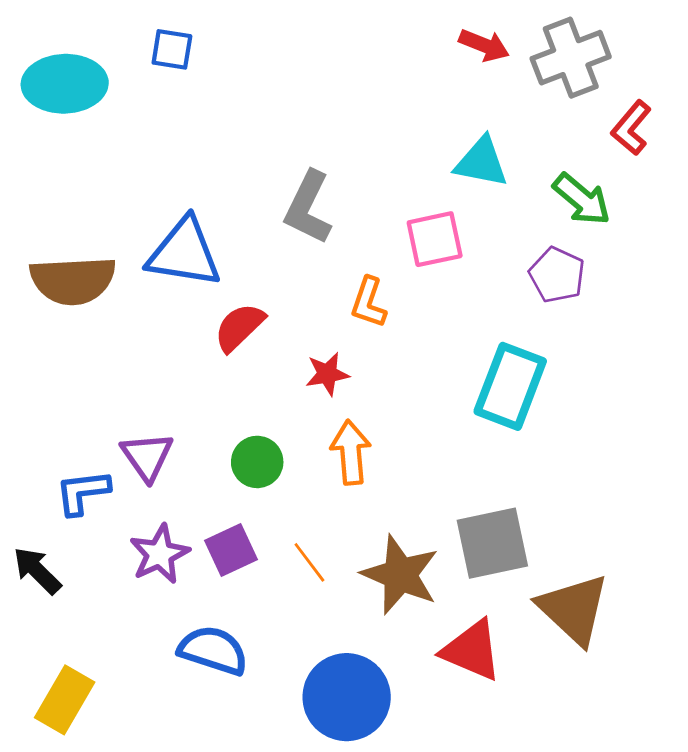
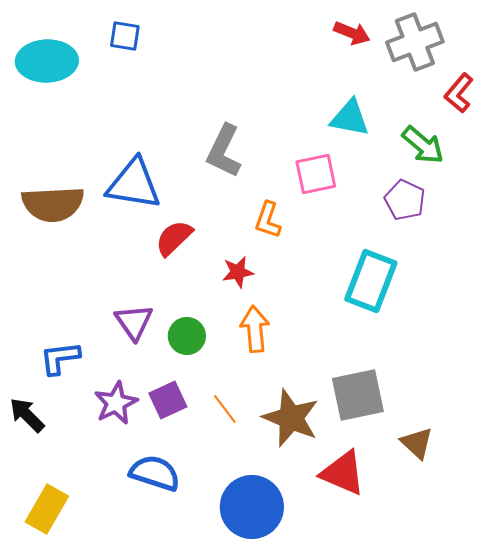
purple triangle: (147, 456) -> (134, 322), moved
brown triangle: (573, 609) -> (417, 443), size x0.6

